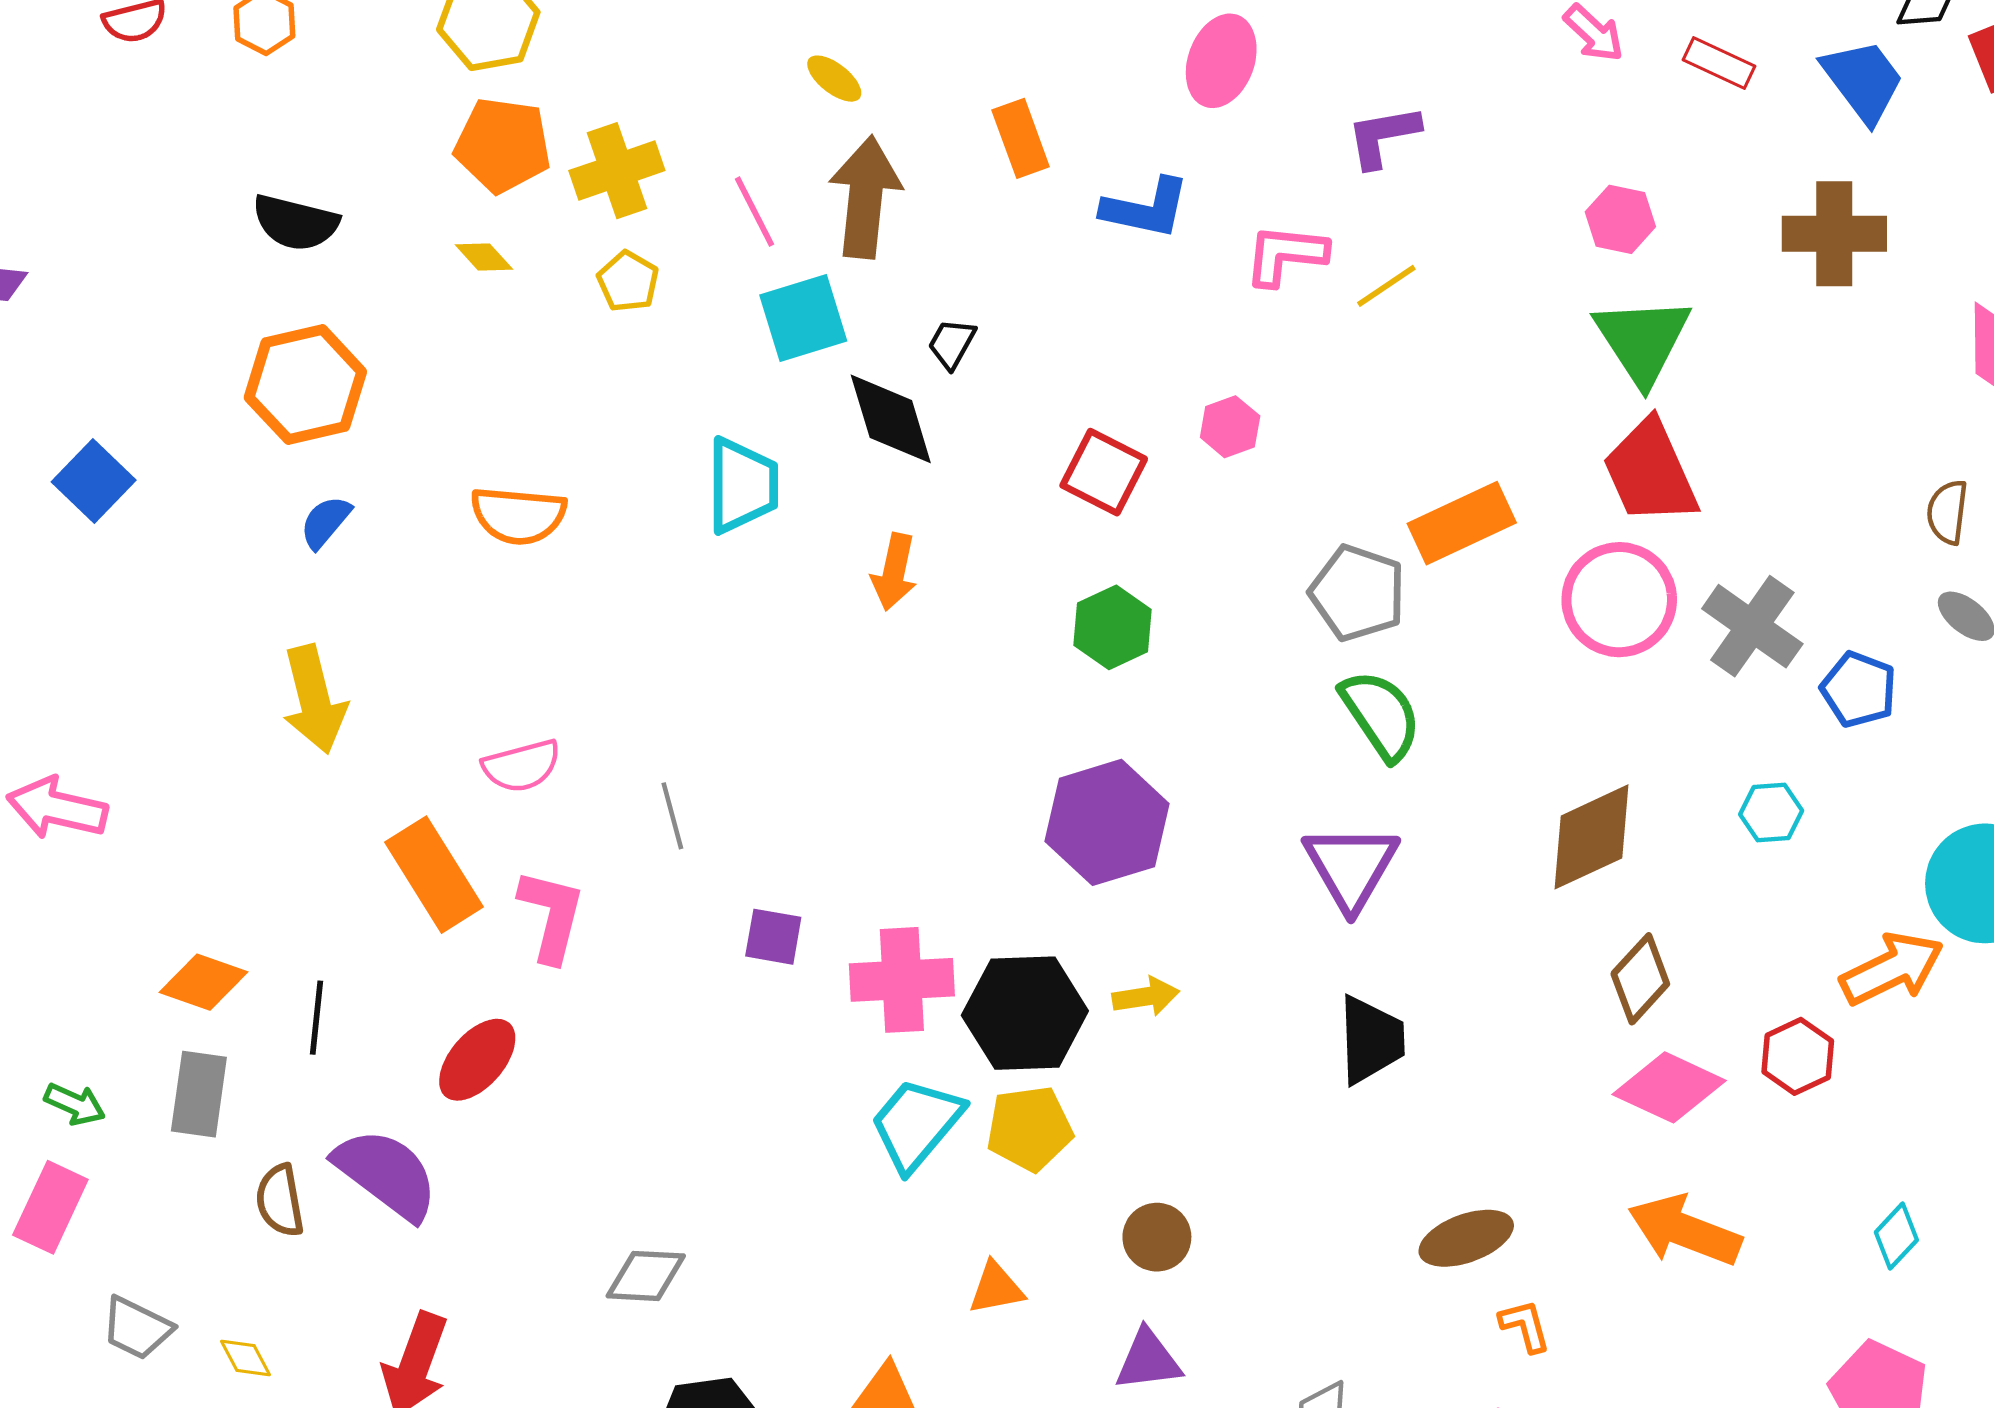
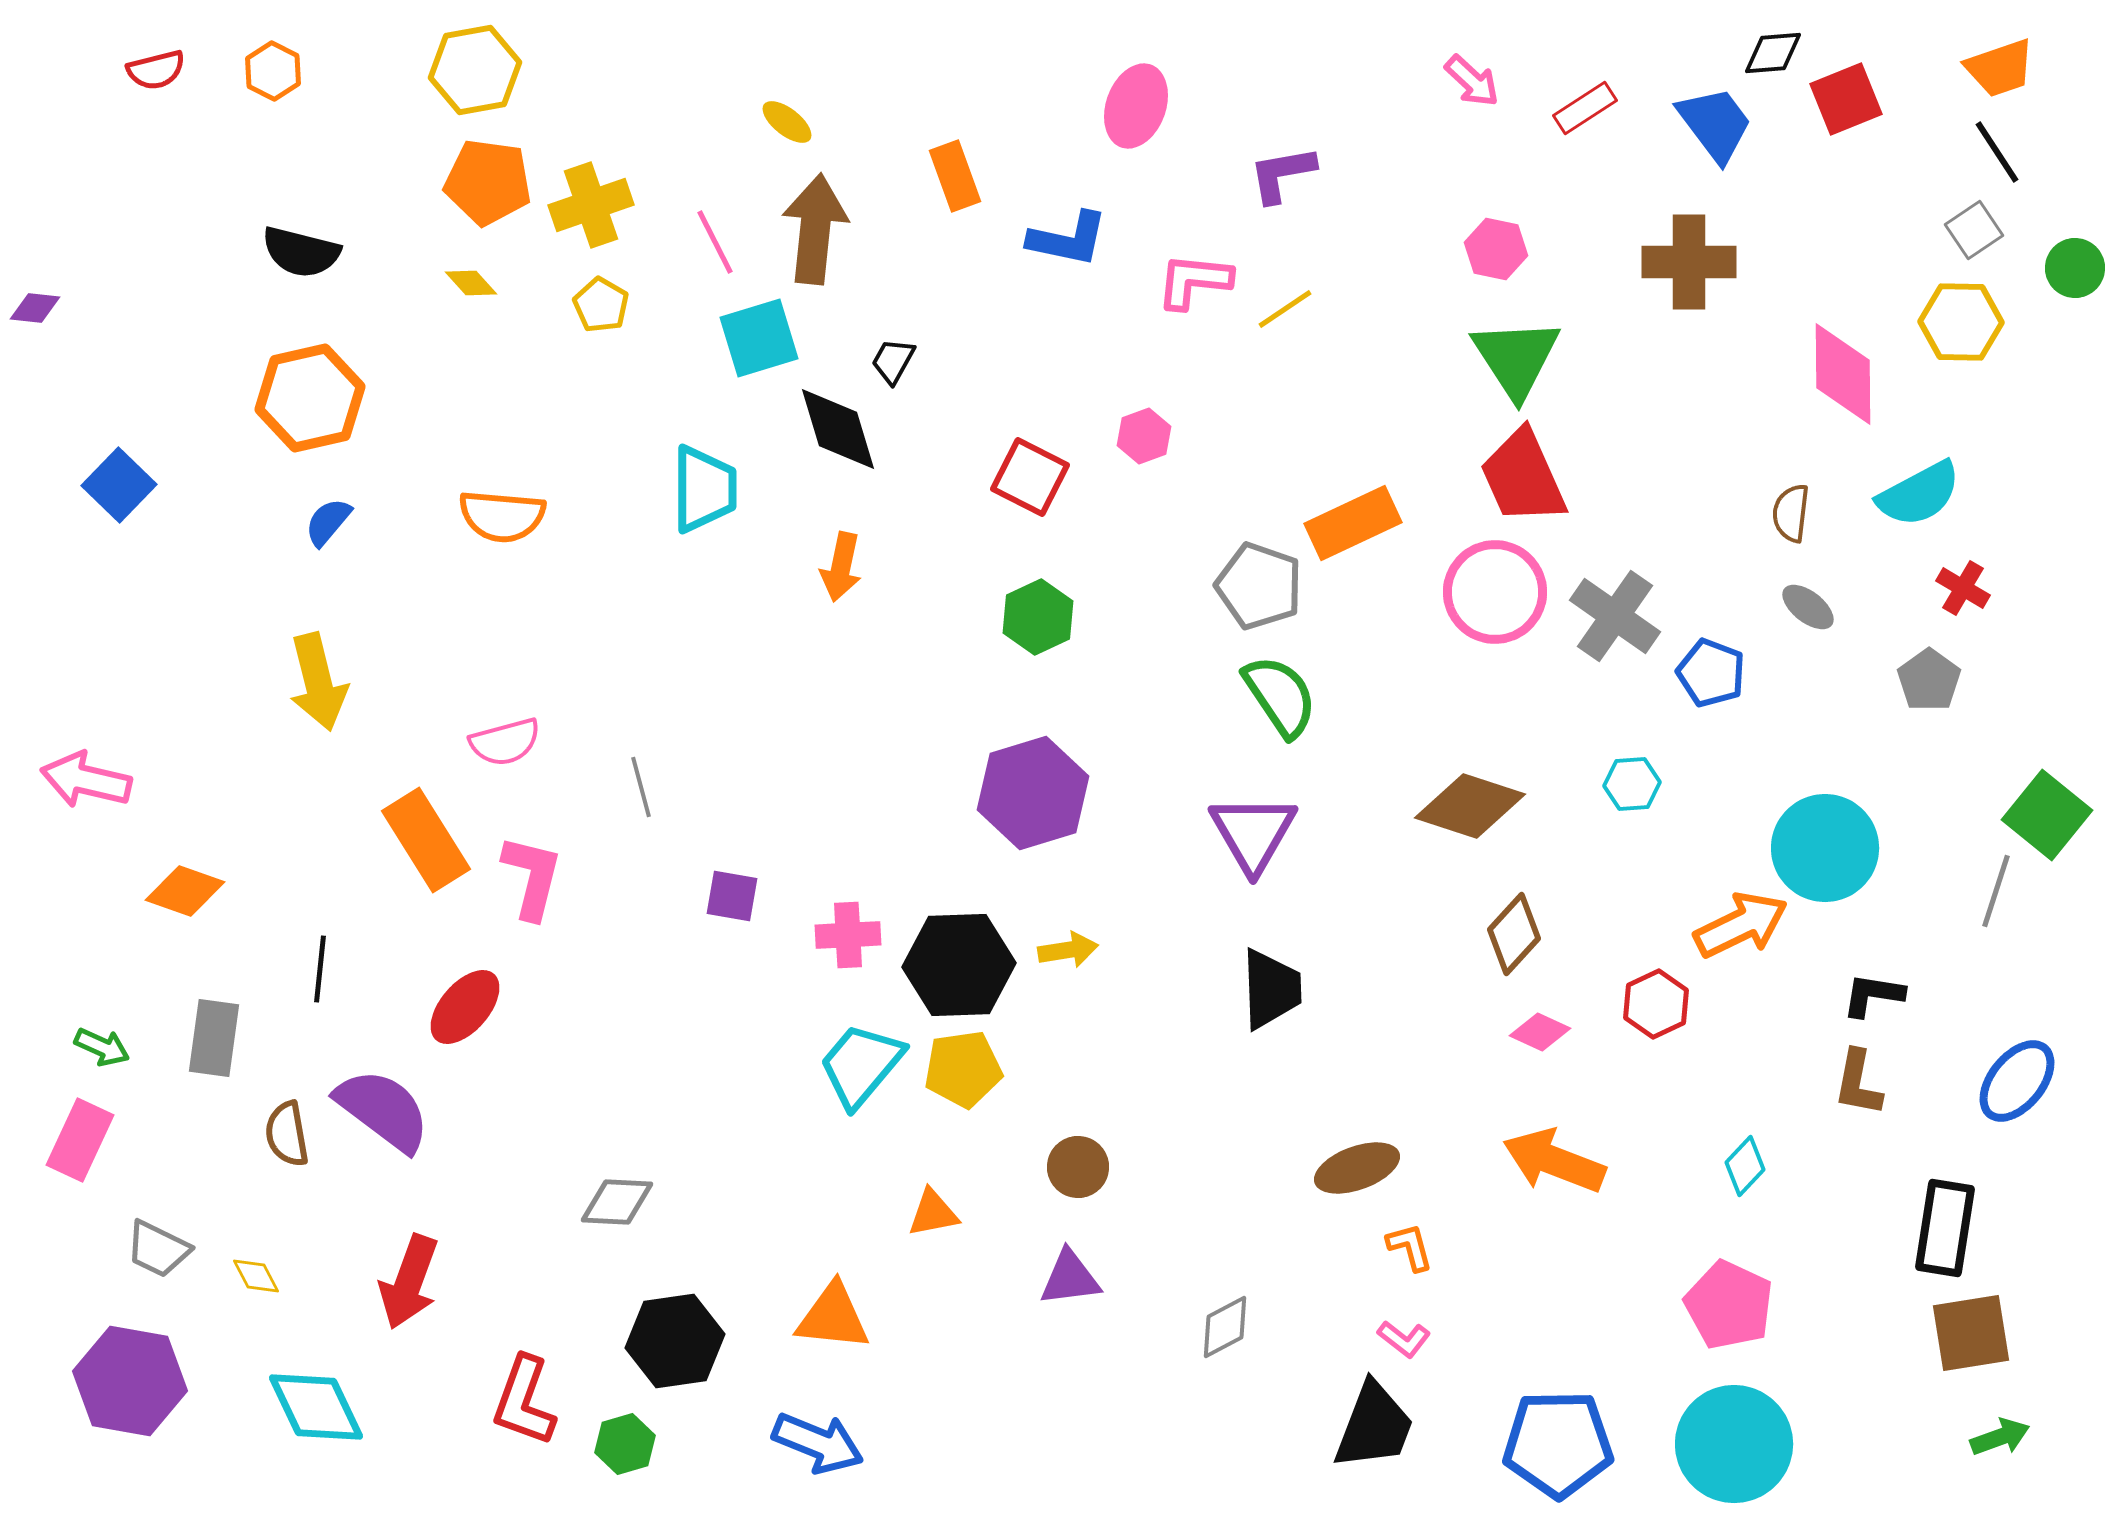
red rectangle: (1719, 63) -> (1585, 108), turned -58
brown diamond: (1592, 837) -> (1470, 806), turned 43
pink cross: (902, 980) -> (848, 935), size x0.7
orange diamond: (203, 982) -> (185, 891), moved
pink diamond: (1669, 1087) -> (1540, 1032), size x0.6

